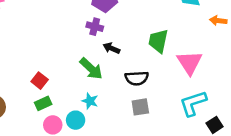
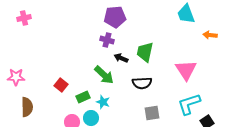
green trapezoid: (158, 41) -> (145, 52), moved
green rectangle: (43, 103) -> (83, 97), moved
gray square: (140, 107) -> (152, 113), moved

